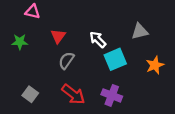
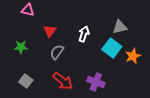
white arrow: (98, 40) -> (84, 34), turned 63
green star: (20, 42) -> (21, 47), moved
cyan square: (115, 59) -> (112, 48), moved, turned -30

